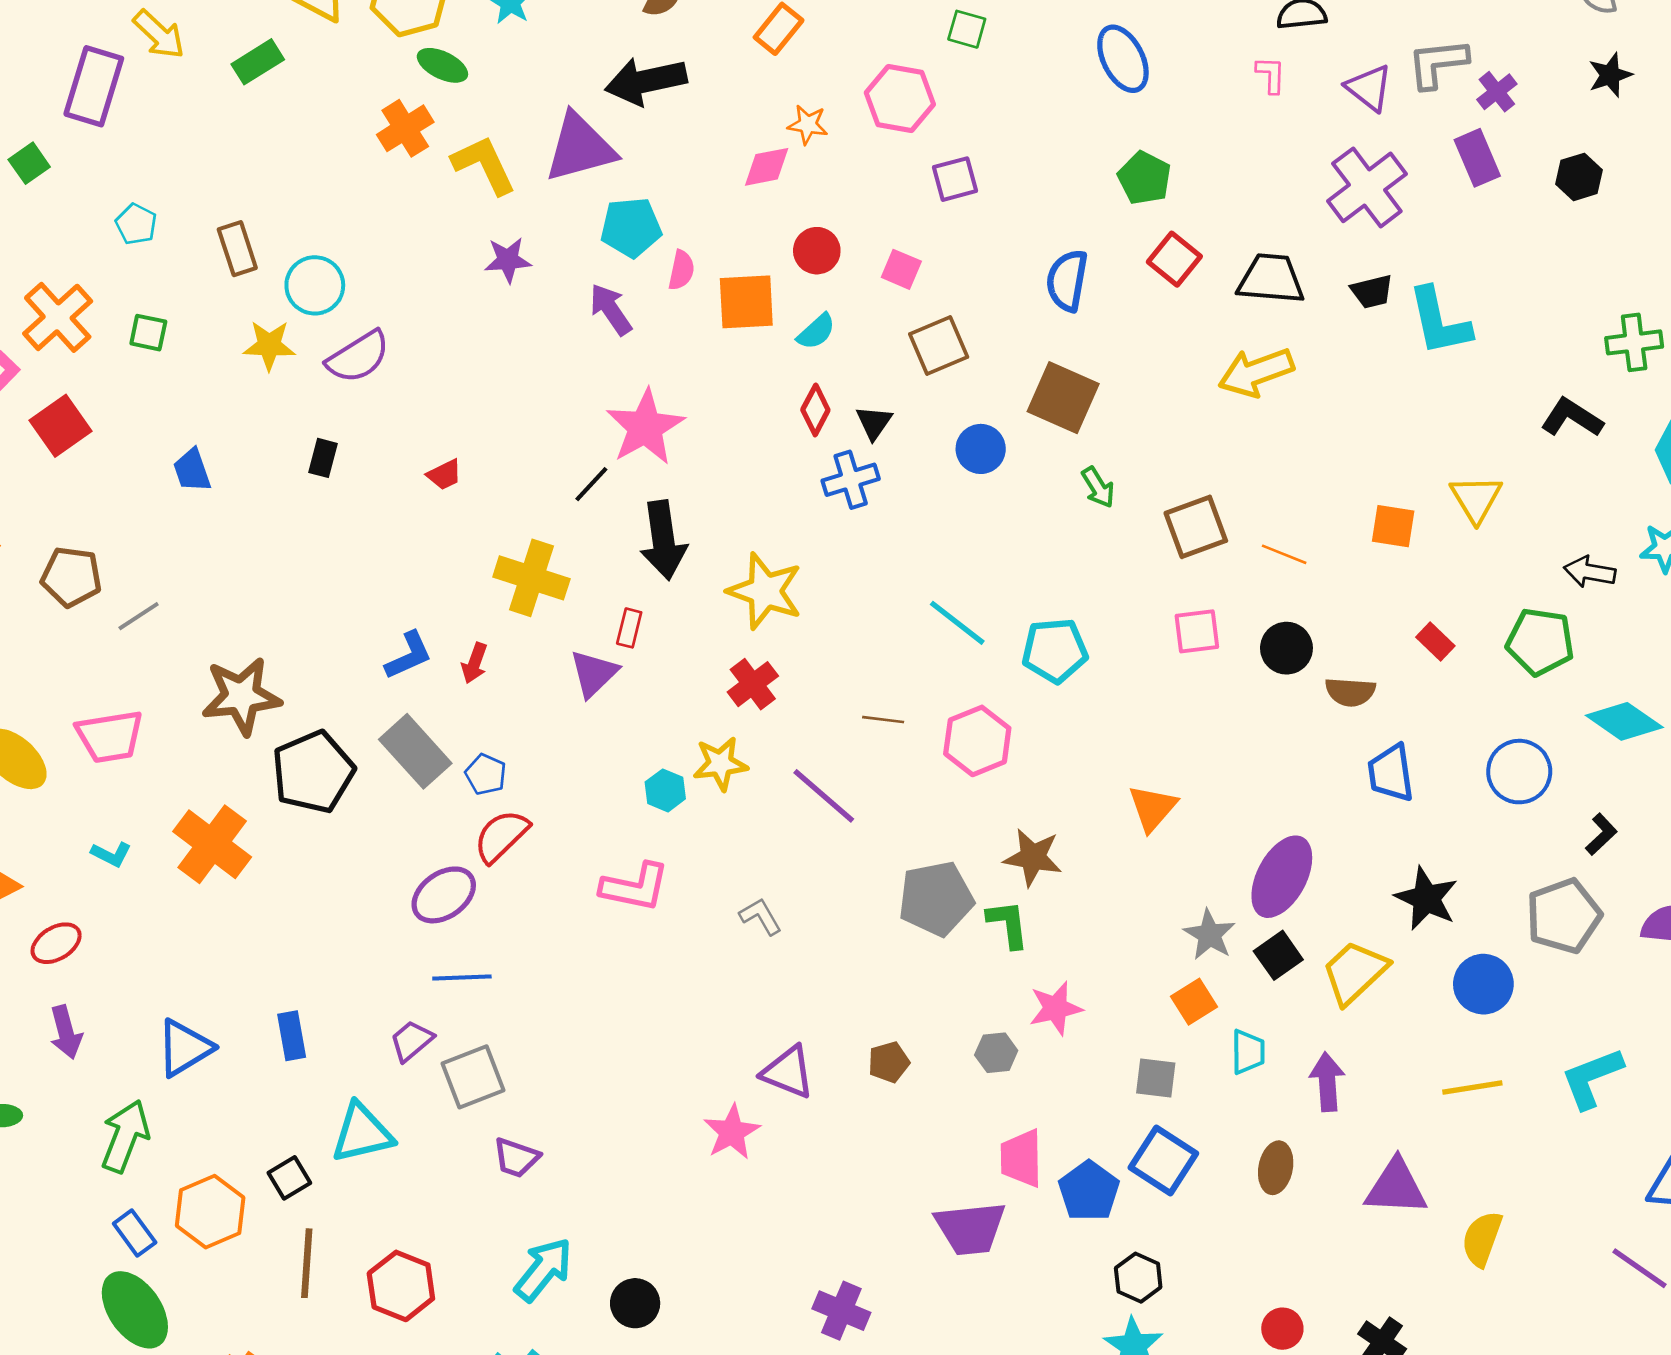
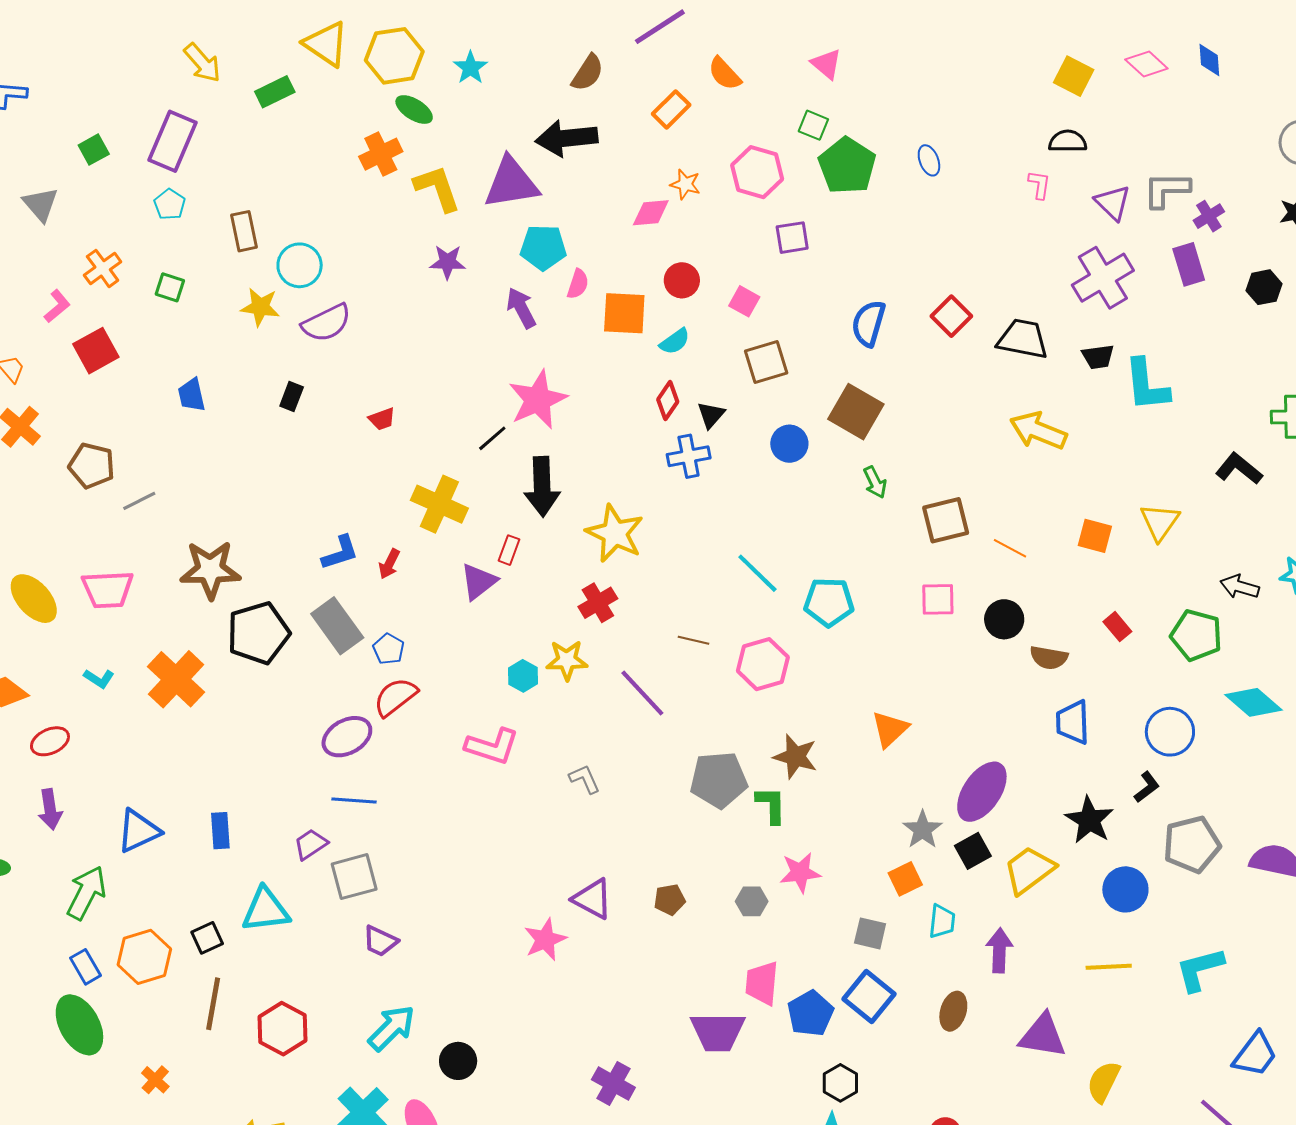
blue ellipse: (1123, 59) -> (929, 160), size x0.6
purple rectangle: (94, 86) -> (173, 141), moved
green pentagon: (1144, 178) -> (847, 166), moved, size x1.4
orange cross: (58, 317) -> (103, 268), size x0.7
yellow arrow: (1256, 372) -> (1038, 431), moved, turned 36
black L-shape: (1601, 834) -> (1147, 787), moved

